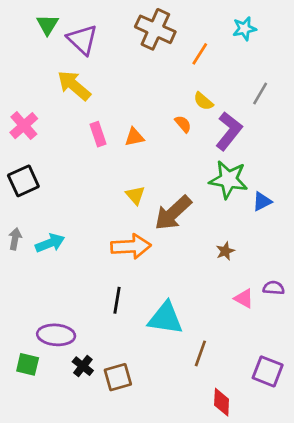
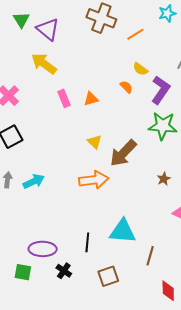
orange line: (200, 54) -> (135, 34), turned 30
black line: (117, 300) -> (87, 242), moved
brown square: (118, 377) -> (108, 276), moved

